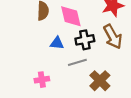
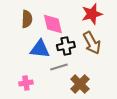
blue triangle: (57, 43) -> (40, 49), size x1.5

